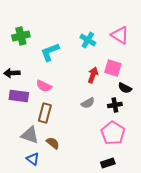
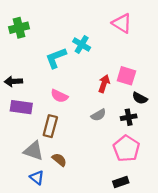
pink triangle: (120, 35) -> (122, 23), moved
green cross: (21, 36) -> (19, 28), moved
cyan cross: (88, 40) -> (82, 44), moved
pink semicircle: (44, 86) -> (59, 96), moved

